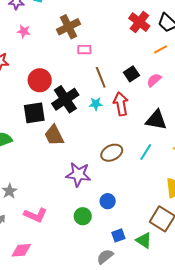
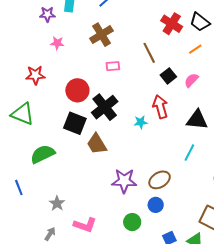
pink rectangle: (84, 50) -> (113, 66), moved
brown line: (101, 77) -> (149, 53), moved
cyan star: (96, 104) -> (141, 122), moved
black square: (34, 113) -> (75, 123), turned 35
brown ellipse: (112, 153) -> (160, 180), moved

